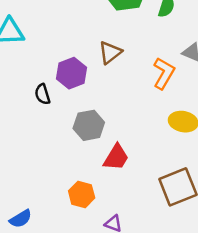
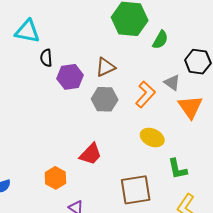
black semicircle: (42, 94) -> (46, 58), moved
gray hexagon: (89, 125) -> (105, 99), moved

